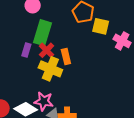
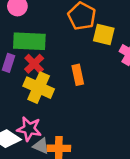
green rectangle: (43, 33) -> (29, 41), turned 75
orange rectangle: (66, 57) -> (78, 75), moved

